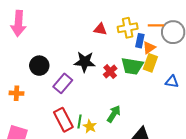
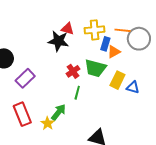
black star: (85, 62) -> (58, 41), moved
yellow rectangle: (150, 63) -> (117, 80), moved
green arrow: (114, 114) -> (59, 112), moved
green line: (80, 122) -> (77, 93), moved

